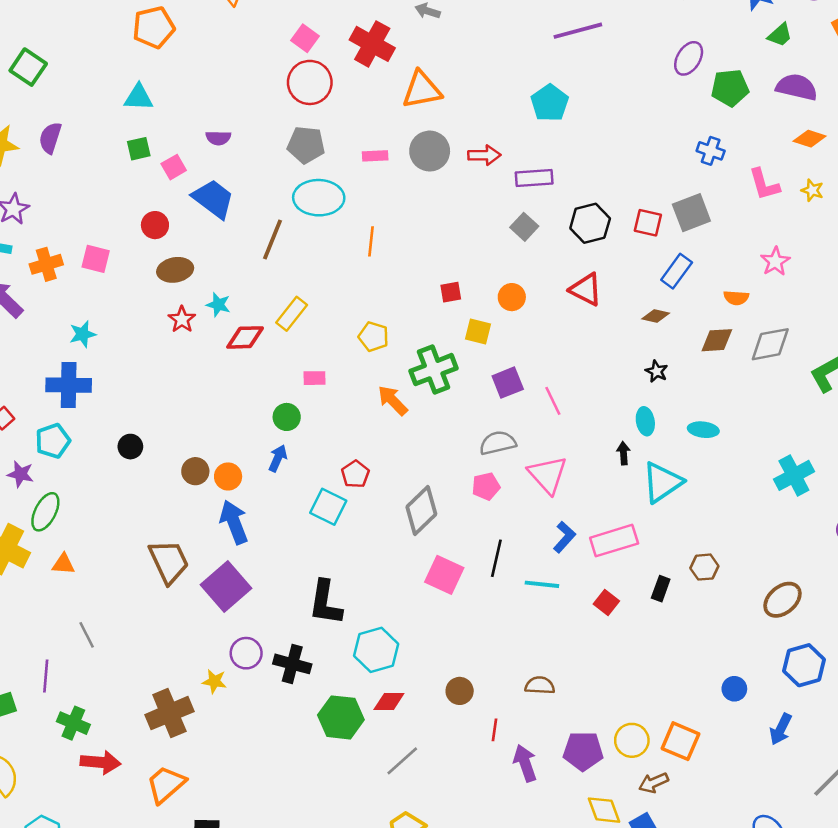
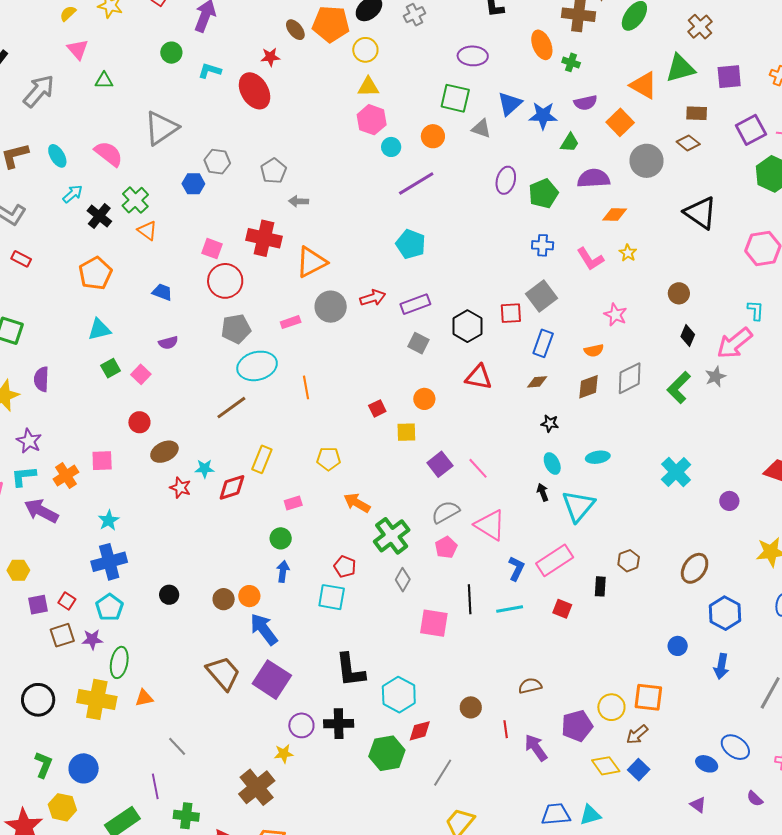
yellow star: (812, 190) -> (628, 253), turned 30
blue trapezoid: (213, 199) -> (162, 292), moved, size x0.6
brown line: (273, 239) -> (231, 408), turned 48
green cross: (434, 370) -> (392, 536), moved
gray diamond: (421, 510) -> (403, 580), size x0.6

